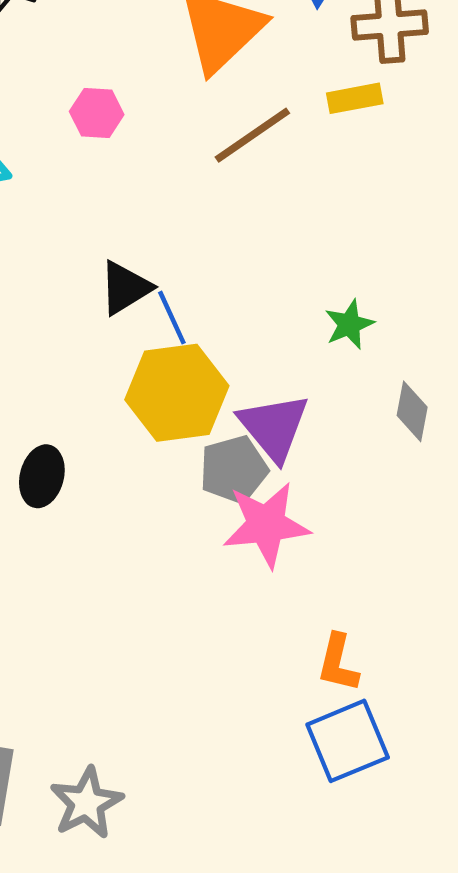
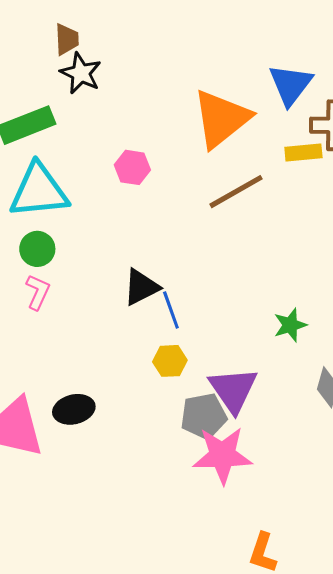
yellow rectangle: (355, 98) -> (303, 153), moved
yellow hexagon: (177, 393) -> (170, 361), size x0.5
black ellipse: (42, 476) -> (74, 409), turned 57

